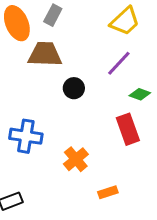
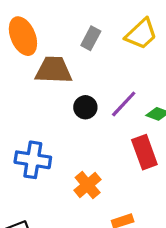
gray rectangle: (53, 15) -> (91, 38), moved
purple line: (119, 63) -> (124, 104), moved

